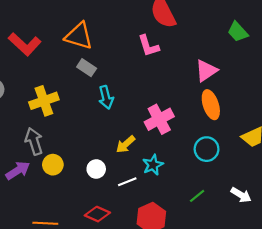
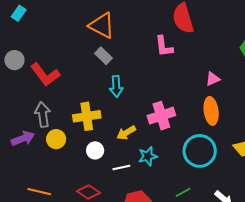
red L-shape: (25, 44) -> (45, 75), moved
pink triangle: (206, 71) -> (213, 79), size x0.7
yellow cross: (44, 101) -> (87, 116), moved
cyan circle: (207, 149) -> (200, 151), size x1.4

